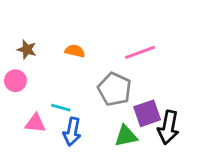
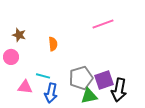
orange semicircle: (75, 51) -> (53, 44), moved, turned 72
pink line: (140, 52) -> (103, 24), moved
gray pentagon: (115, 89) -> (81, 78), moved, turned 30

